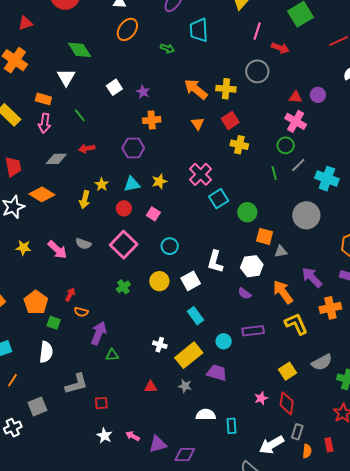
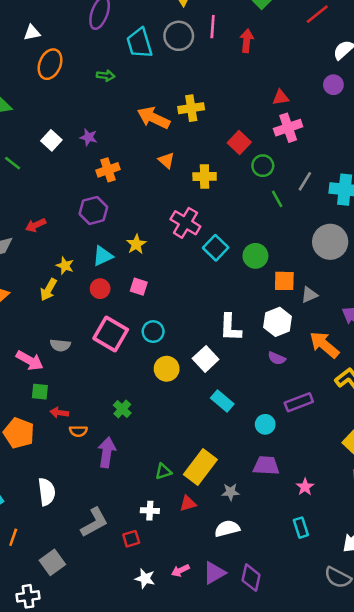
red arrow: (280, 48) -> (247, 41), turned -90
gray circle: (257, 71) -> (179, 36), moved
purple circle: (318, 95) -> (333, 85), moved
green line: (80, 115) -> (13, 163), moved
red square: (230, 120) -> (239, 143), moved
pink cross: (296, 121) -> (288, 128), turned -35
yellow cross: (239, 145) -> (205, 176), moved
green circle: (286, 145) -> (263, 166), moved
yellow arrow: (85, 200) -> (48, 290), turned 30
cyan circle: (170, 246) -> (153, 332), moved
green cross: (123, 287) -> (122, 409), moved
red arrow: (70, 295) -> (59, 413), turned -96
green square: (54, 323) -> (40, 392), moved
white cross: (160, 345) -> (150, 511), moved
green triangle: (112, 355) -> (163, 471), moved
yellow rectangle: (189, 355) -> (200, 467), moved
pink star: (261, 398) -> (305, 487), moved
white semicircle: (206, 415) -> (227, 529), moved
white cross: (13, 428) -> (28, 596), turned 30
pink arrow: (133, 436) -> (180, 570), turned -40
purple diamond: (185, 454) -> (251, 578), turned -65

